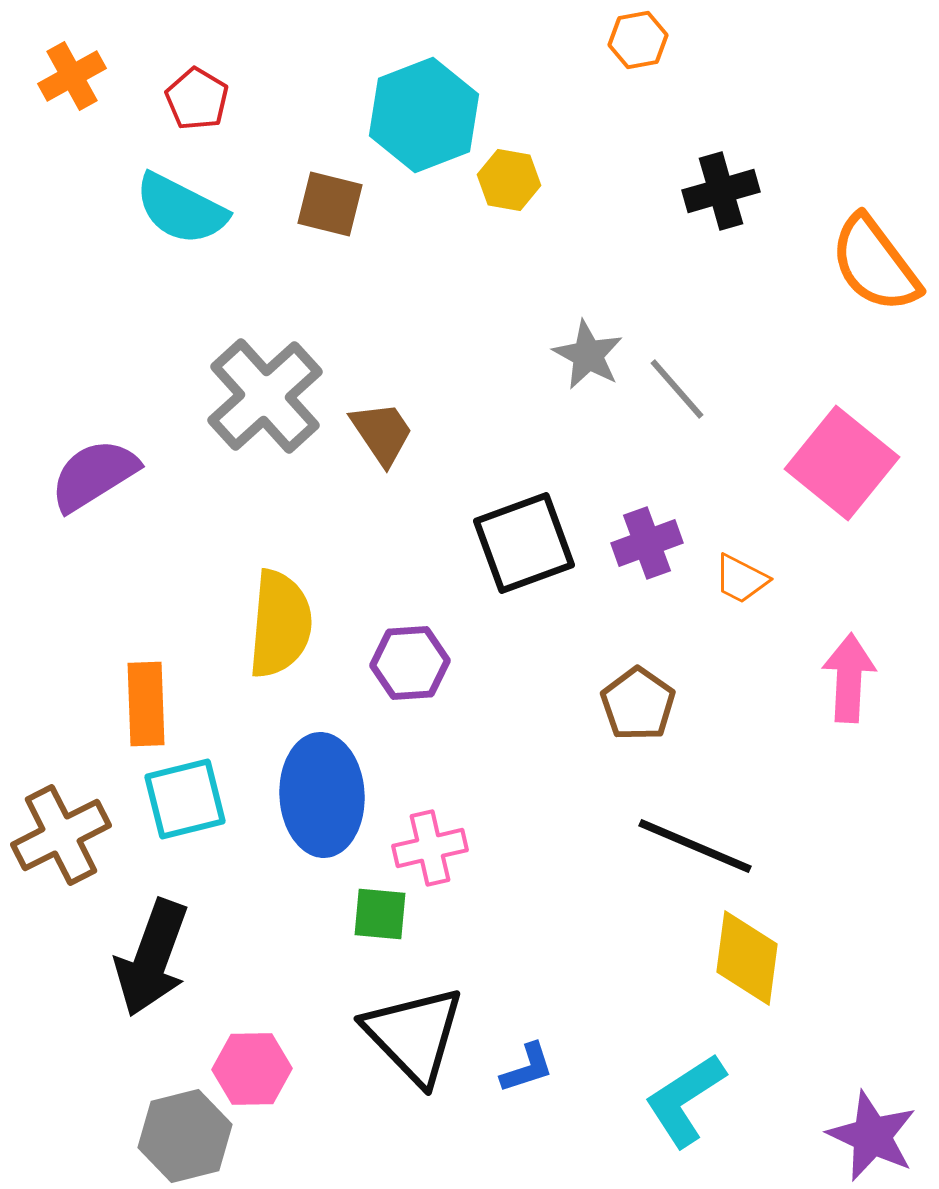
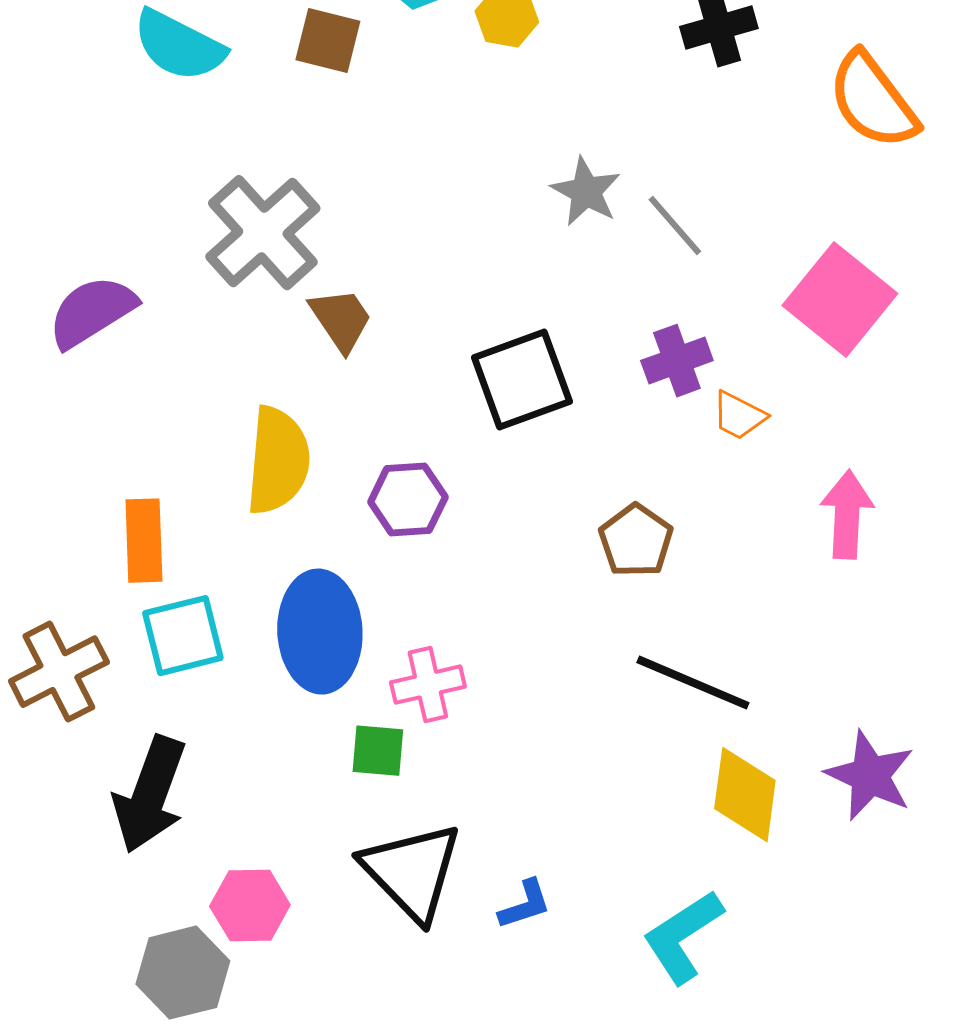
brown trapezoid: (382, 433) -> (341, 320), moved
purple cross: (647, 543) -> (677, 361), moved
purple star: (872, 1136) -> (870, 776), moved

